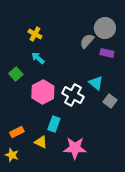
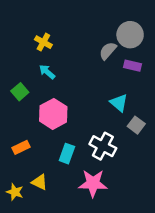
white cross: (73, 95) -> (103, 146), moved
orange rectangle: (17, 132) -> (21, 147), moved
yellow triangle: (41, 142) -> (40, 182), moved

